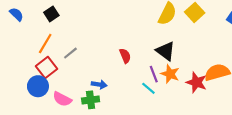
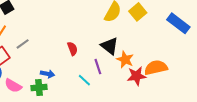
orange star: (170, 74) -> (125, 60), moved
red star: (196, 82) -> (137, 76), turned -30
cyan line: (148, 88) -> (84, 80), moved

